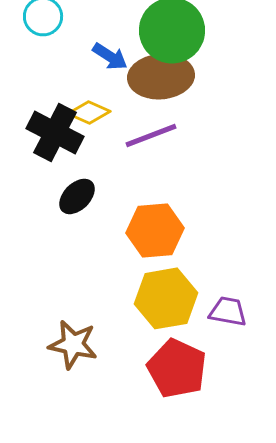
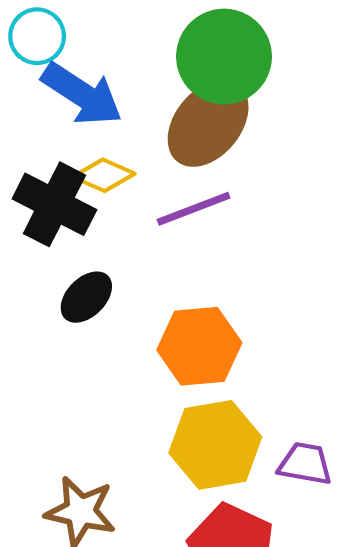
blue arrow: (110, 56) -> (82, 94), moved, size x1.6
brown ellipse: (161, 76) -> (208, 123), turned -46

